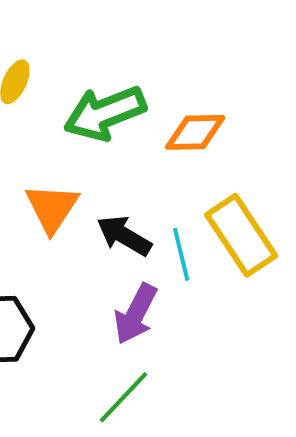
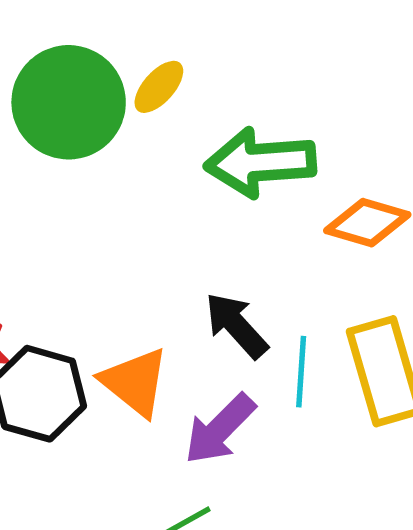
orange triangle: (52, 208) -> (135, 382), moved, turned -42

